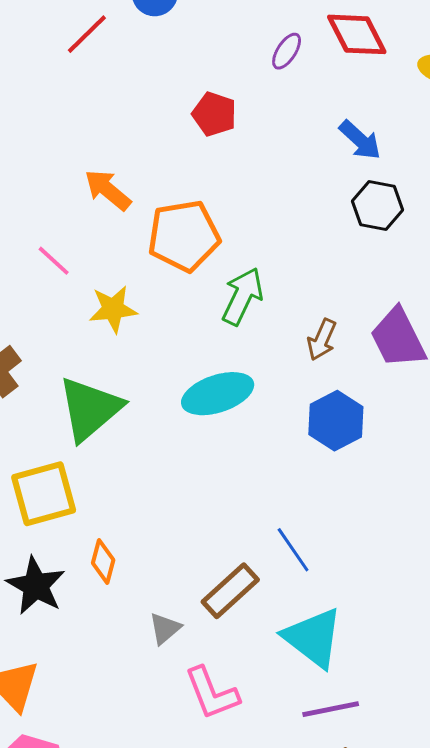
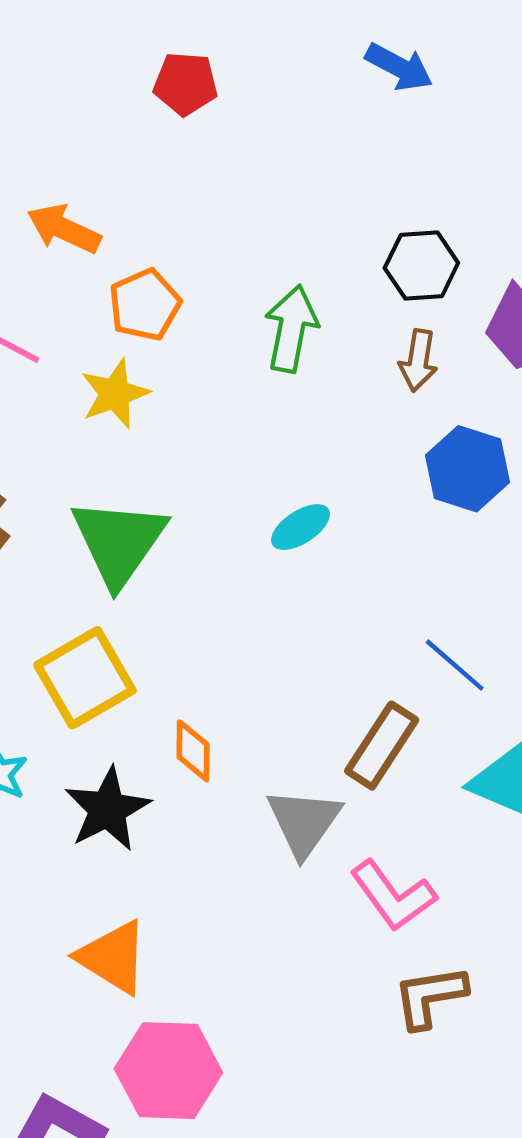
black hexagon: (378, 205) -> (421, 265), moved
orange pentagon: (184, 236) -> (145, 305), moved, size x0.7
cyan ellipse: (218, 394) -> (300, 527), moved, size x0.6
black star: (36, 586) -> (108, 809), turned 30
gray triangle: (165, 628) -> (304, 822), size x1.6

